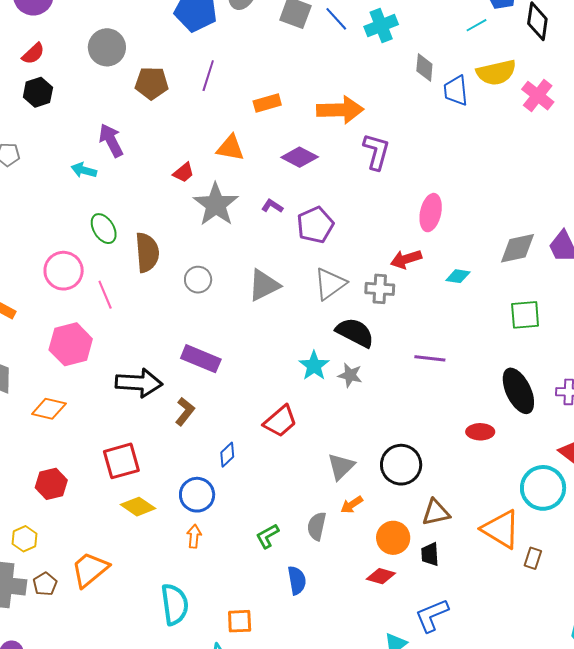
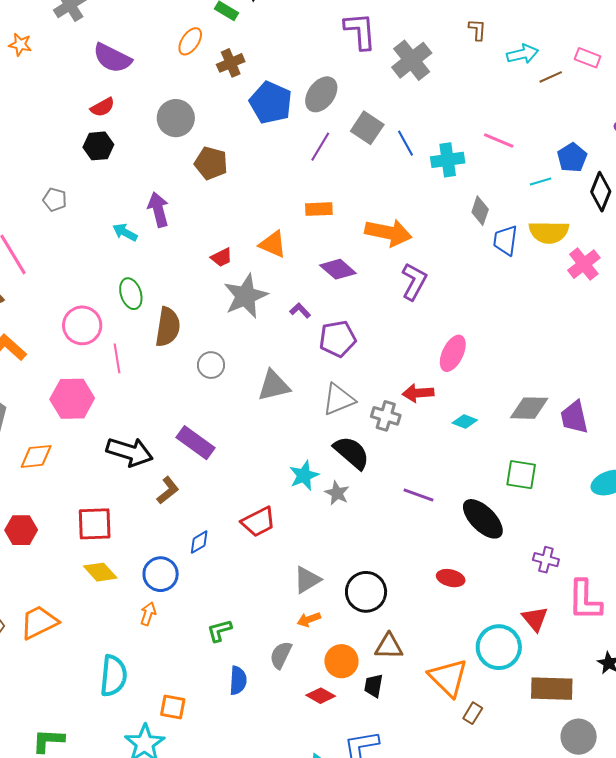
purple line: (208, 76) -> (320, 147), moved
black ellipse: (518, 391) -> (483, 519), moved, turned -33
orange diamond: (49, 409) -> (36, 456), turned -32
gray semicircle: (317, 526) -> (281, 655), moved

